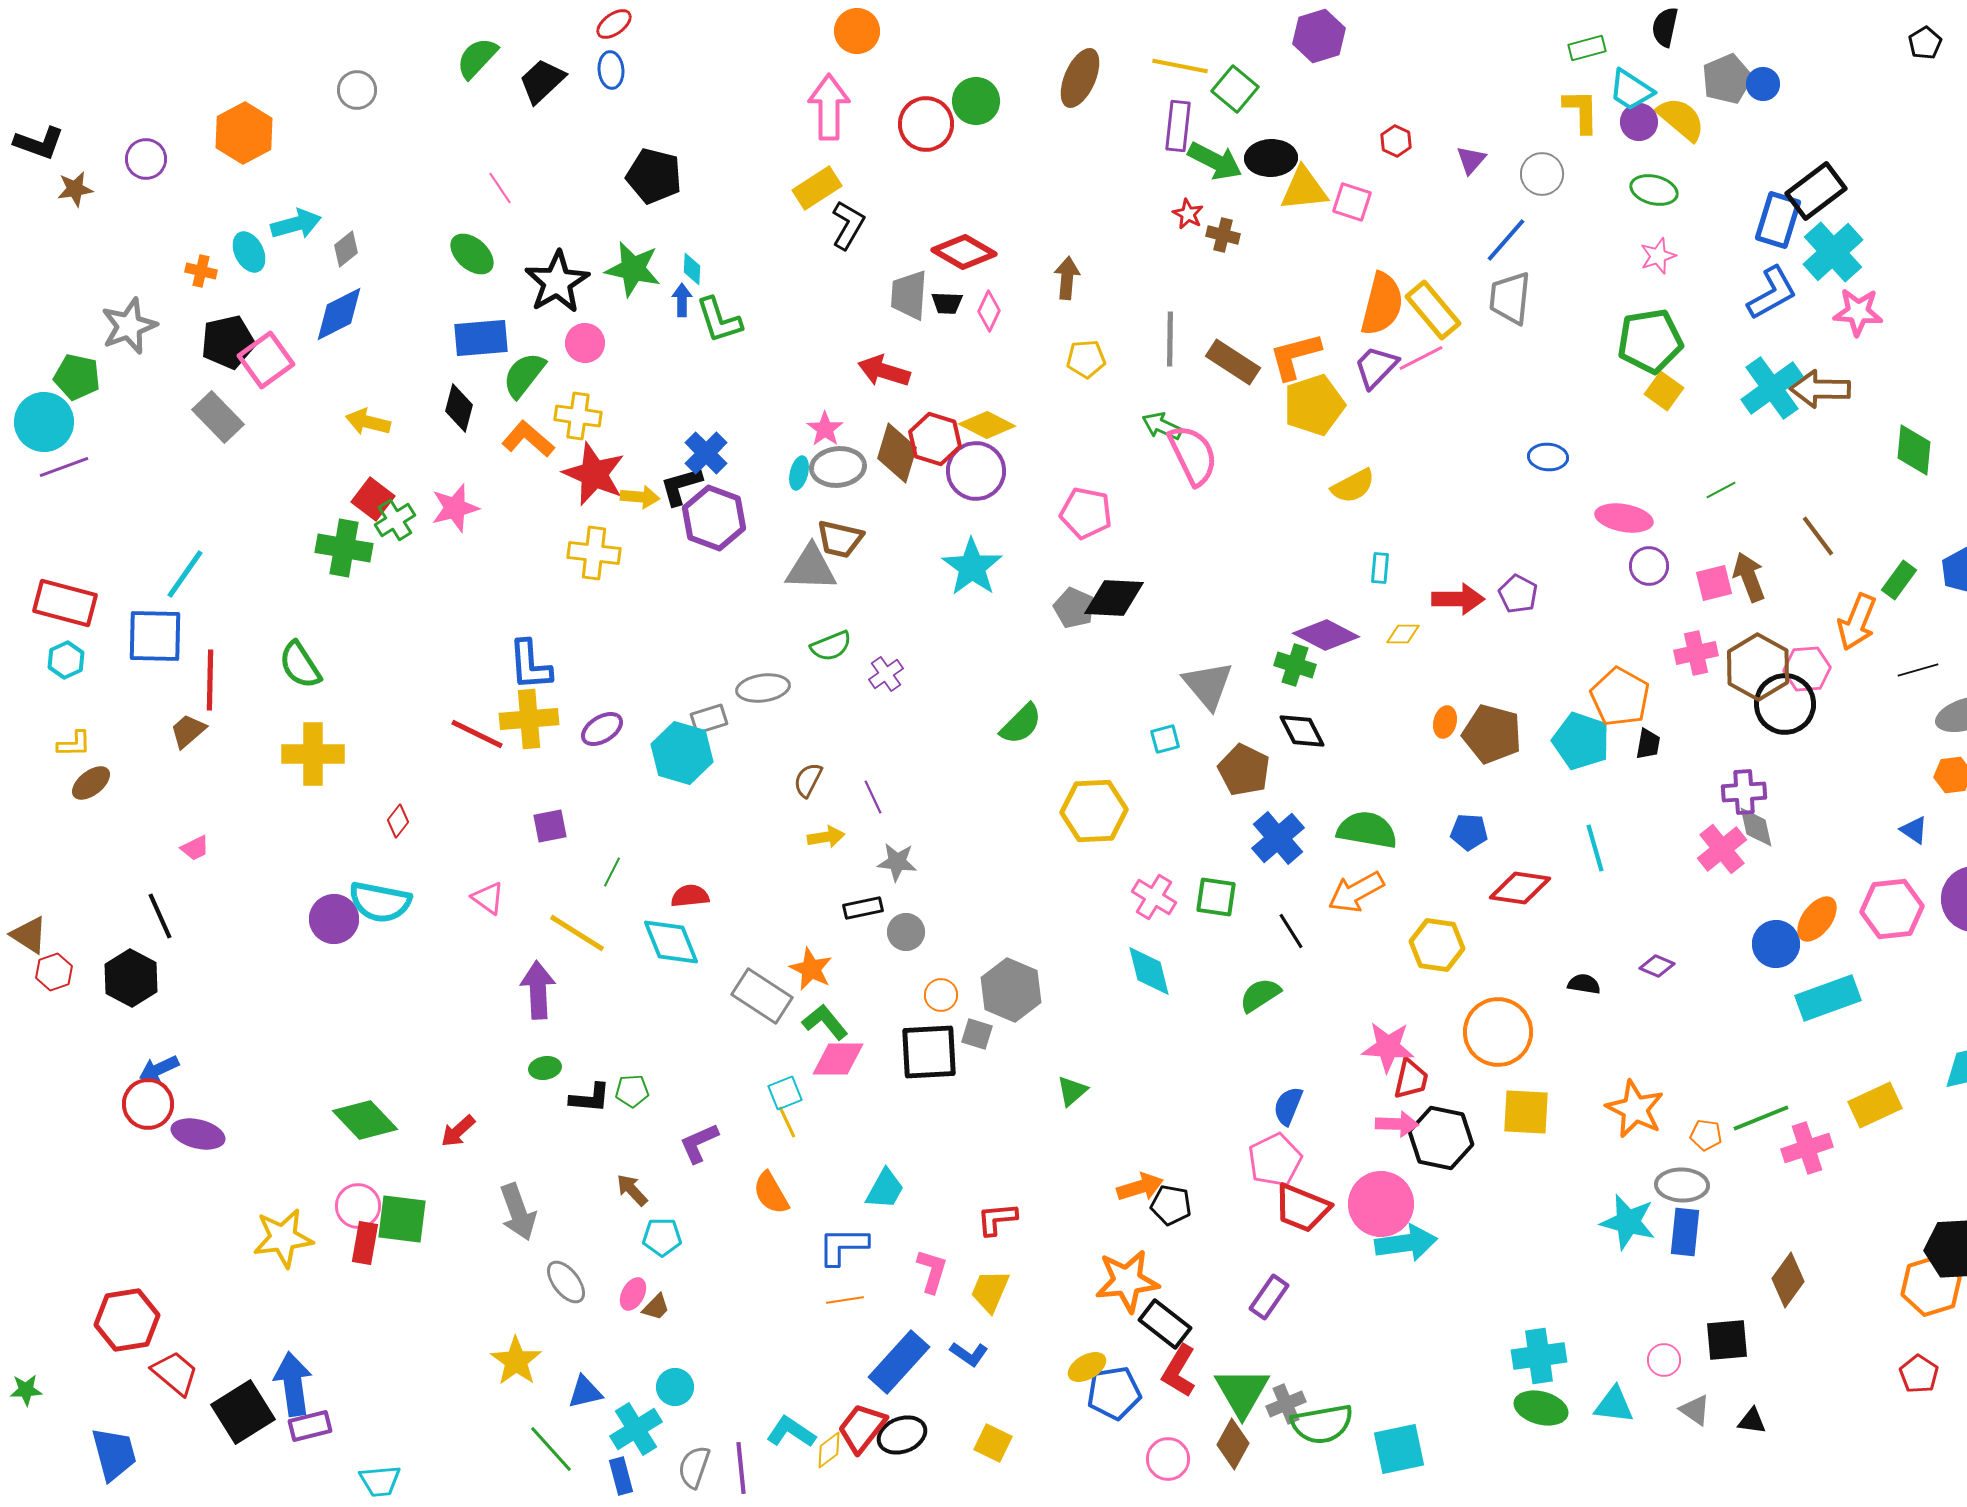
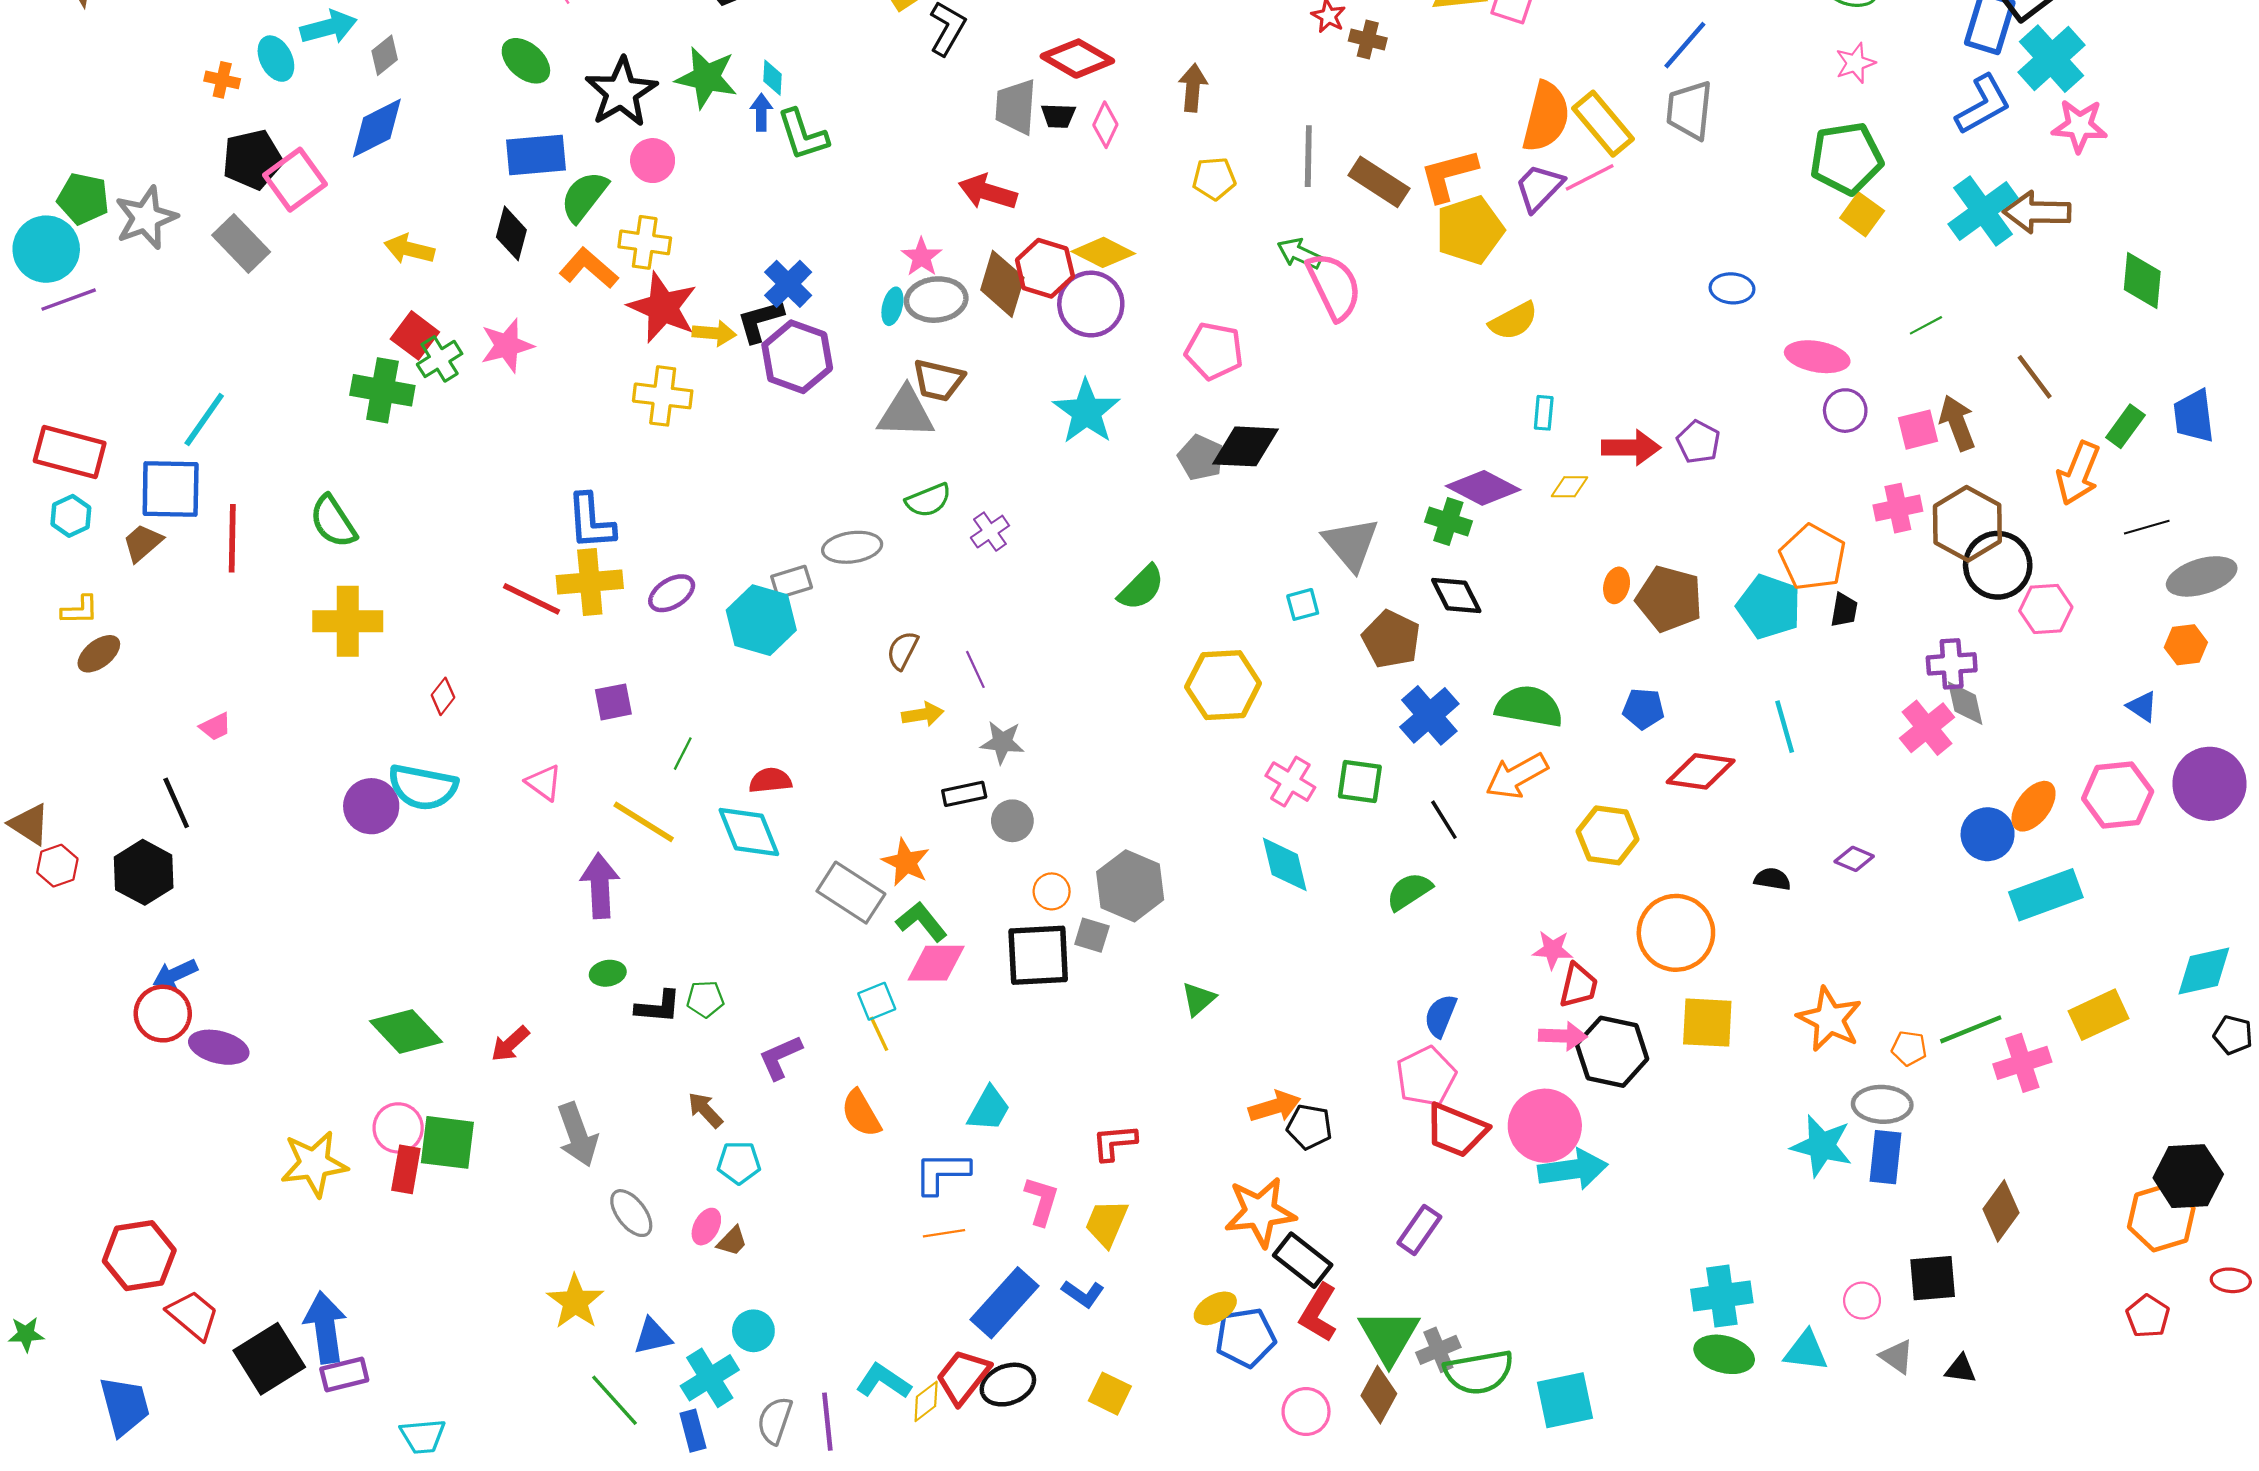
gray star: (129, 326) -> (146, 218), moved
pink hexagon: (1807, 669) -> (2046, 609), moved
brown trapezoid: (188, 731) -> (143, 543), moved
pink star: (1388, 1047) -> (1553, 950), size x0.7

